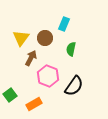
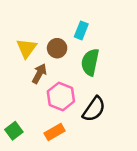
green semicircle: (71, 49) -> (90, 62), size x1.5
green square: (10, 95) -> (14, 131), moved
orange rectangle: (34, 104) -> (55, 132), moved

